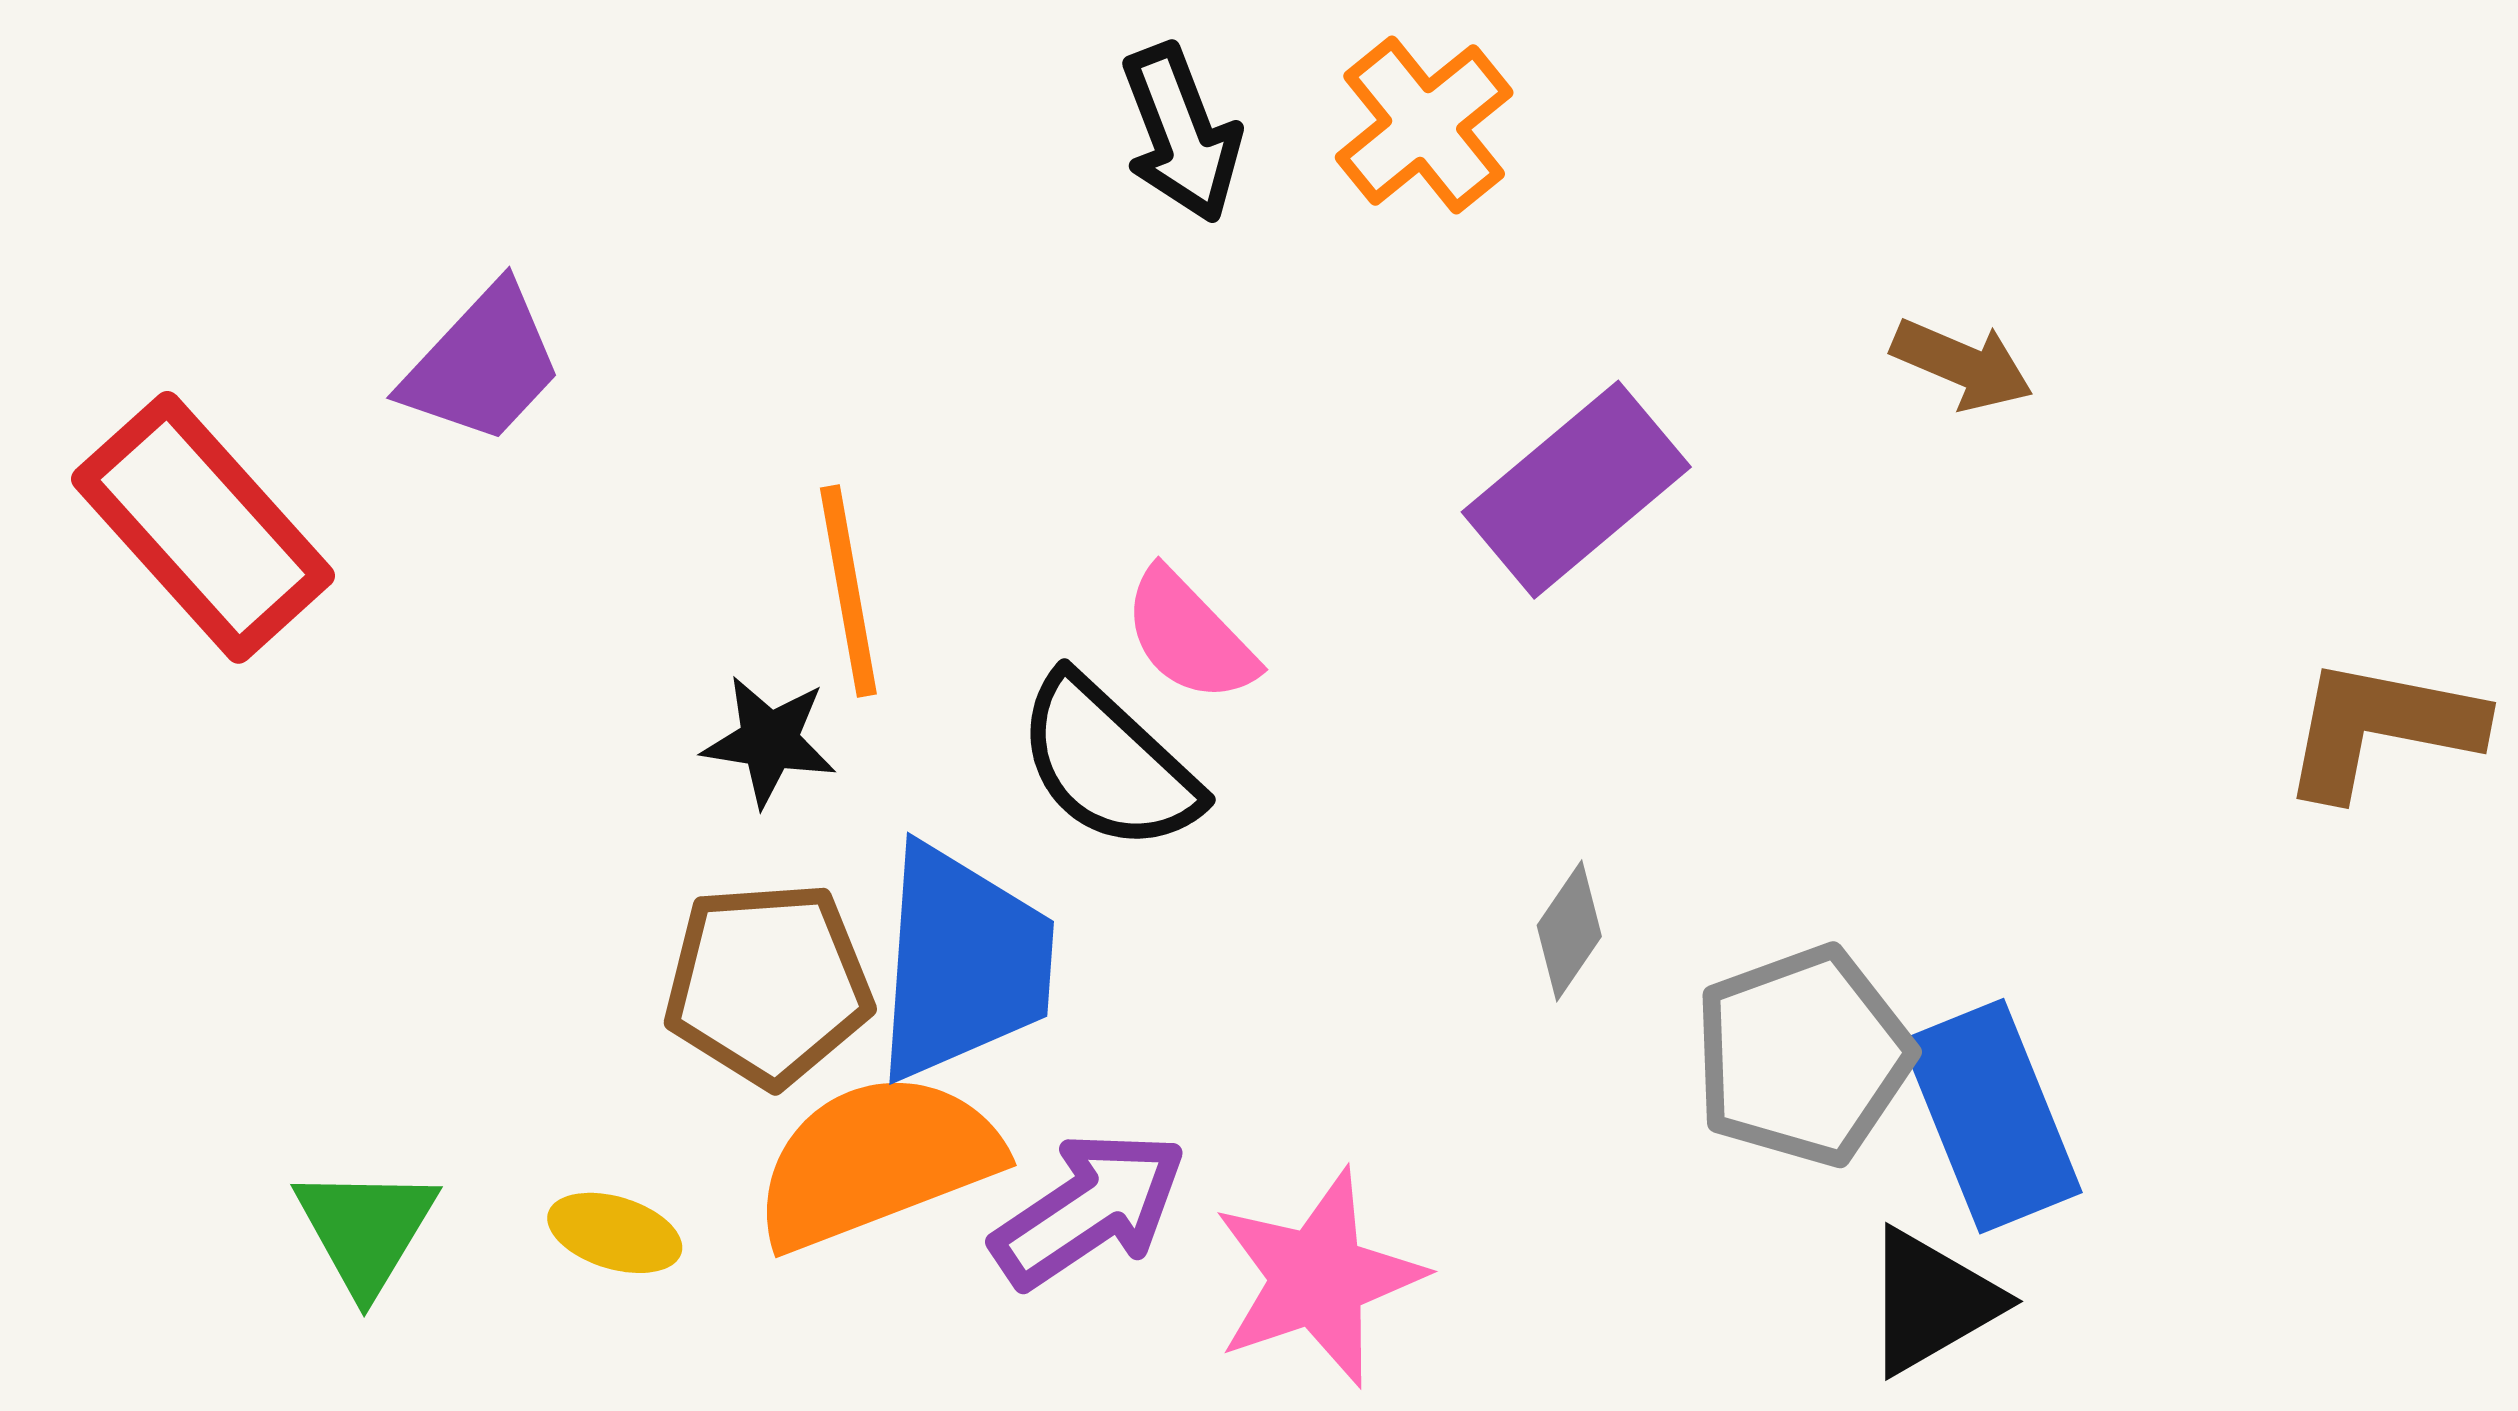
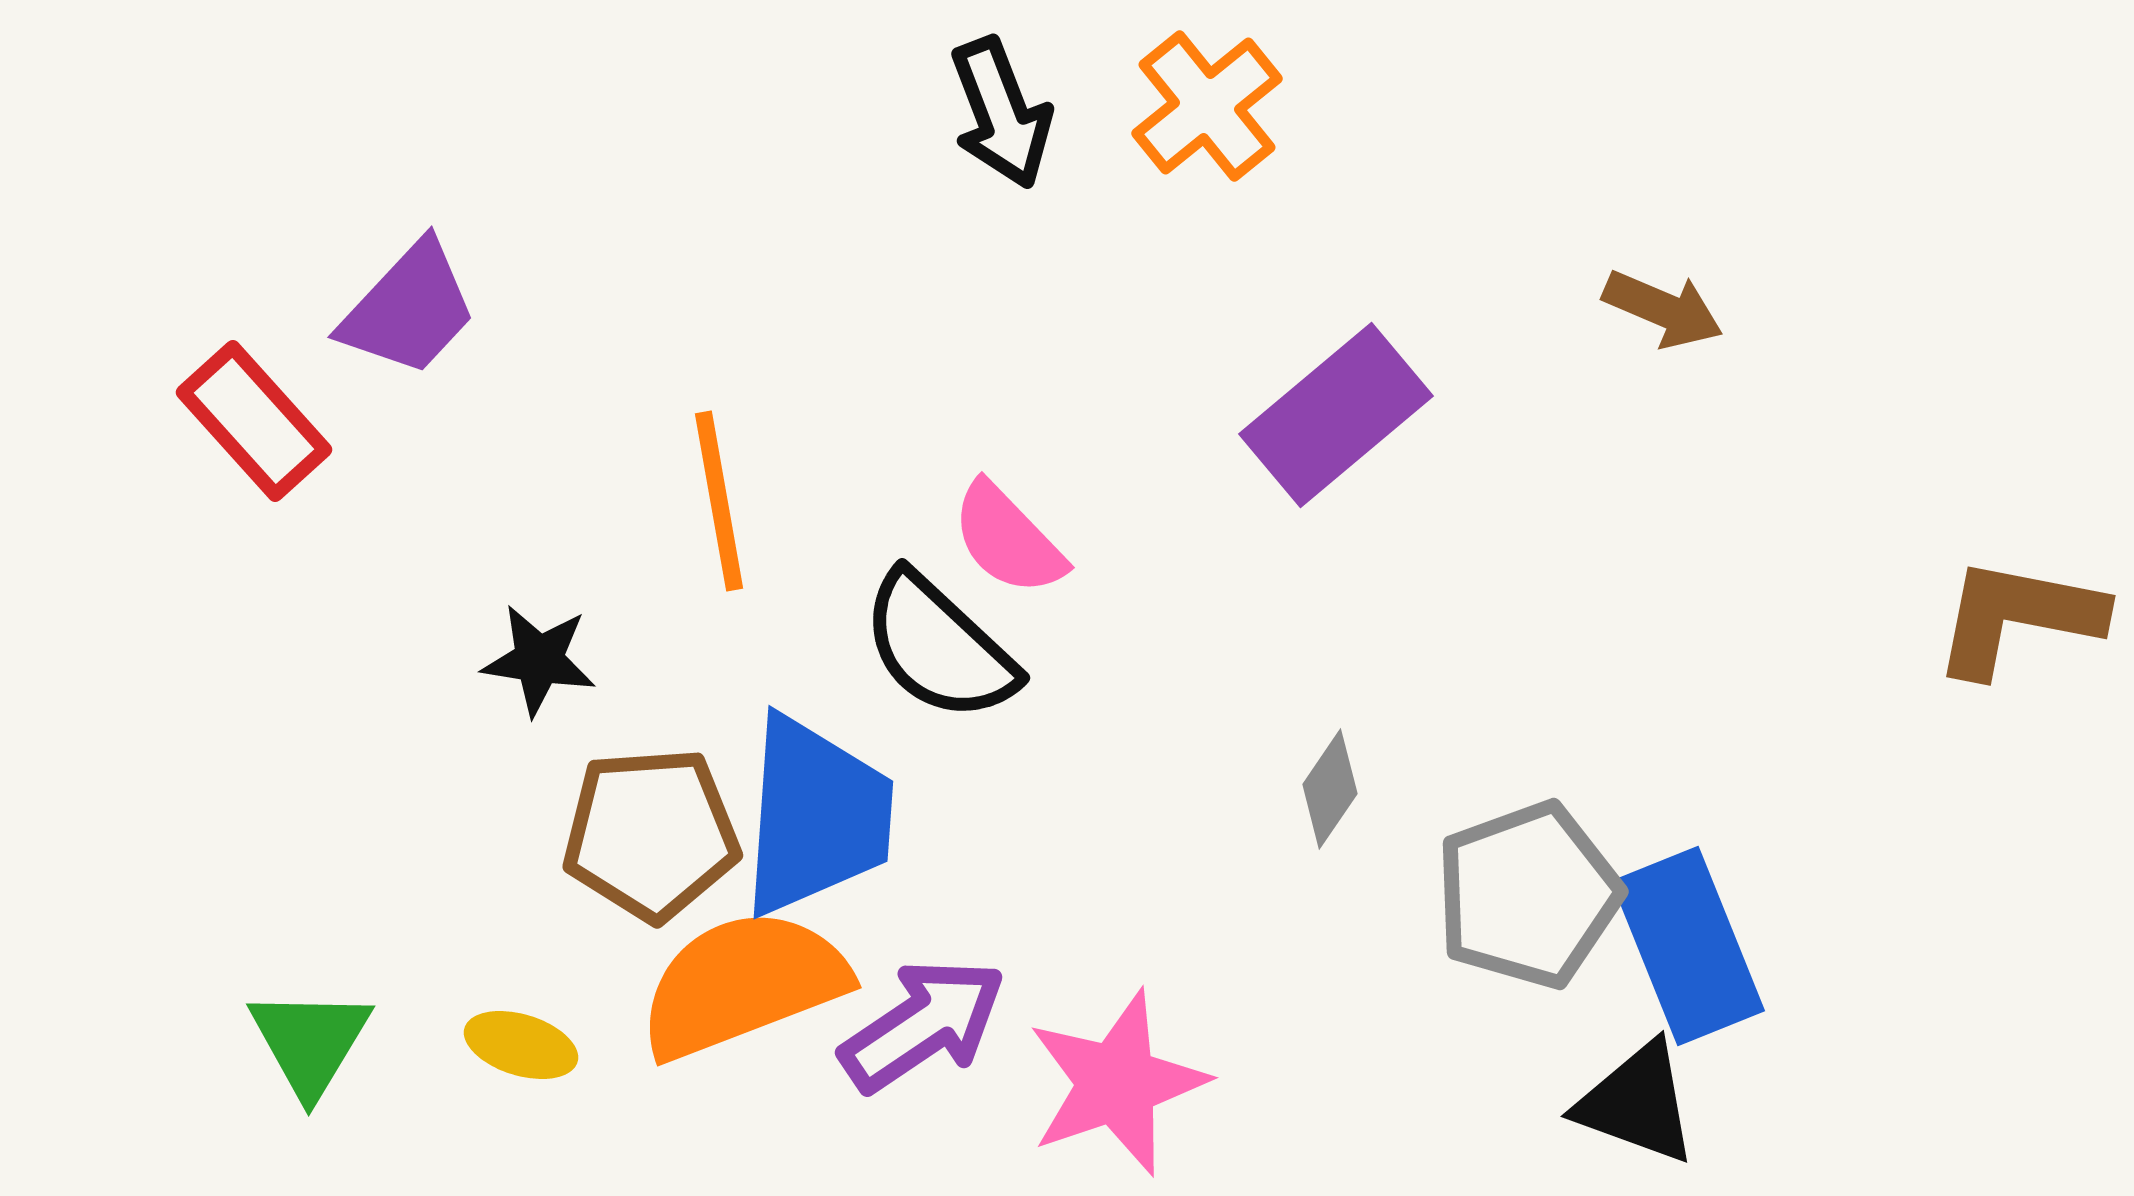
red rectangle: (203, 527) -> (254, 421), moved, size x0.7
black star: (769, 741) -> (539, 660), moved
black triangle: (1931, 1301) -> (1637, 1103), turned 50

